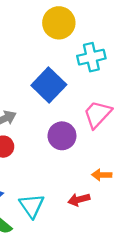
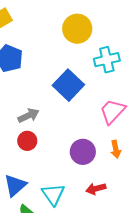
purple circle: (62, 136) -> (83, 152), moved
orange arrow: (102, 175) -> (116, 149), moved, turned -102

